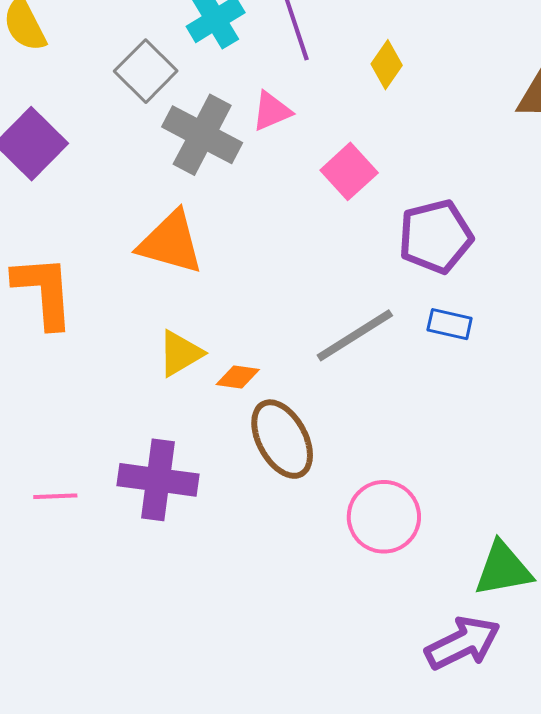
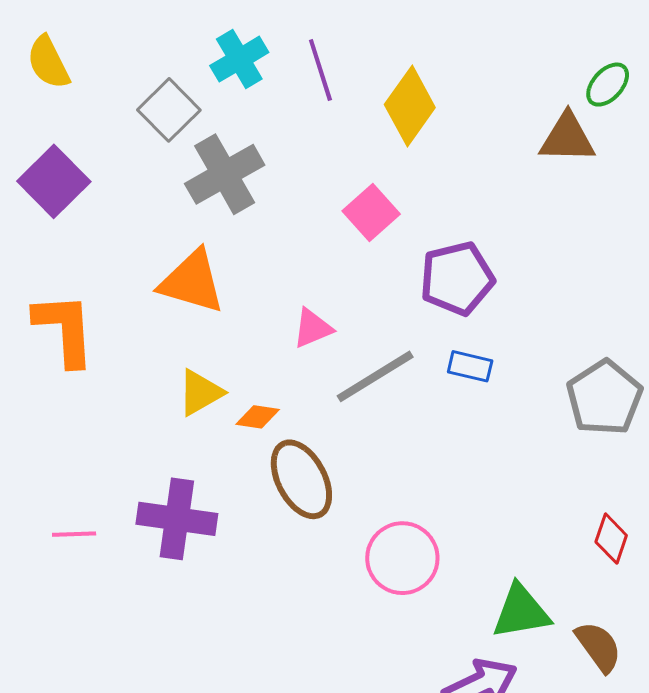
yellow diamond: (387, 65) -> (410, 106), size x1.6
pink triangle: (272, 111) -> (313, 328), moved
gray cross: (202, 135) -> (225, 174), turned 32

